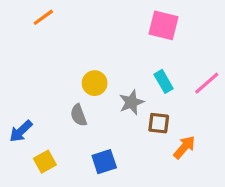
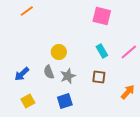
gray star: (131, 102) -> (68, 76), moved
blue arrow: (21, 131) -> (22, 74), moved
orange arrow: (184, 147) -> (128, 92), moved

